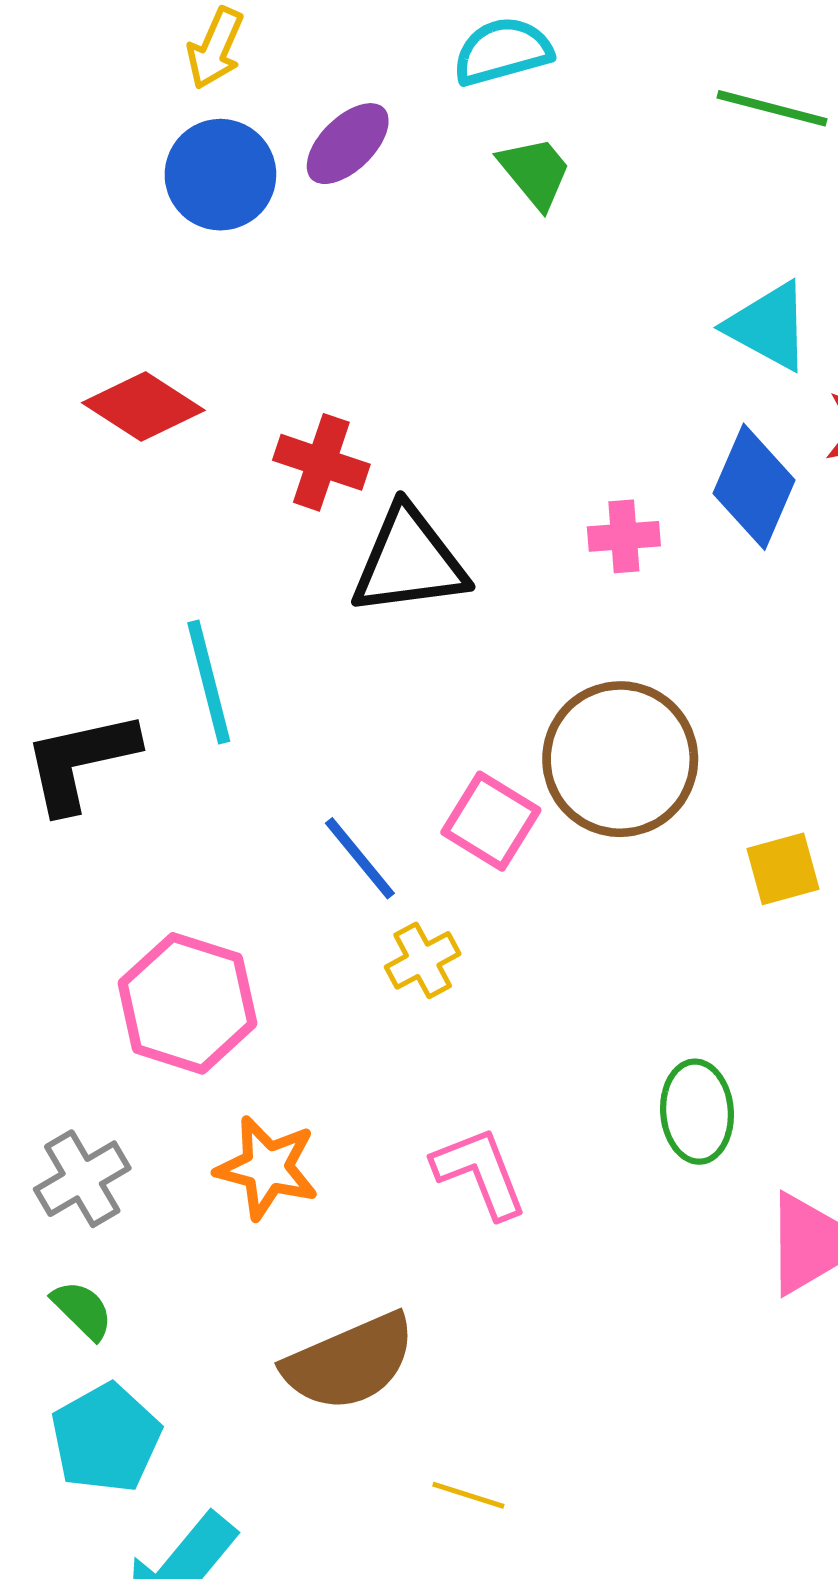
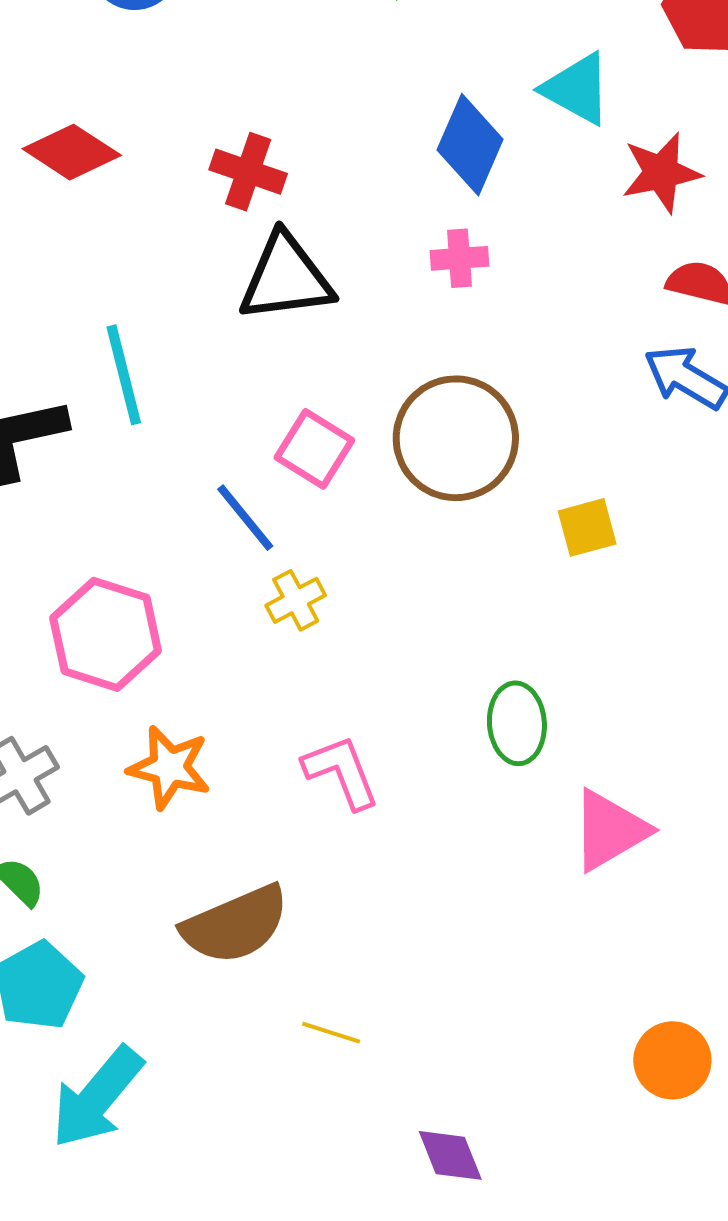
red cross: (321, 462) -> (248, 172), moved
blue diamond: (754, 487) -> (470, 145), moved
pink square: (491, 821) -> (314, 449), moved

